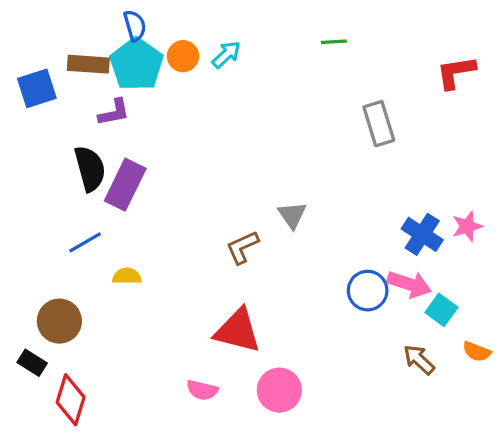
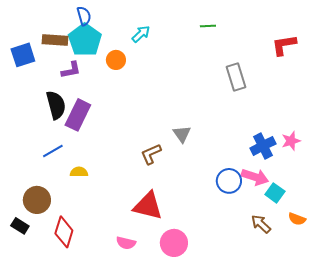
orange circle: (183, 56) -> (116, 60), moved
blue cross: (422, 234) -> (263, 146), turned 30
red diamond: (71, 400) -> (64, 232), moved

